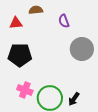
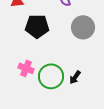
black pentagon: (20, 55) -> (37, 26), moved

